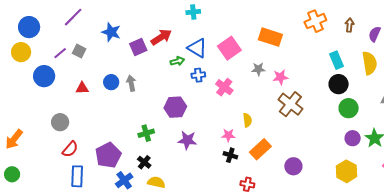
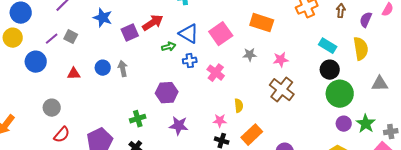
cyan rectangle: (337, 60) -> (328, 46), turned -36
pink star: (280, 77) -> (281, 60), moved
green circle: (349, 108) -> (340, 94), size x1.4

